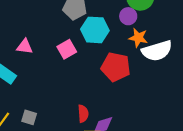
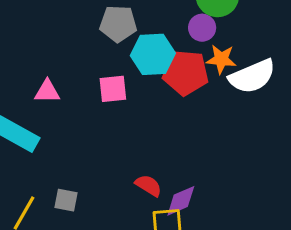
pink square: (67, 49) -> (113, 89), turned 30
red pentagon: (116, 67) -> (186, 73), moved
red semicircle: (83, 114) -> (149, 185), turned -48

